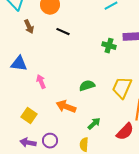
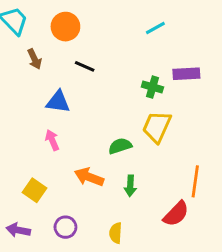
blue triangle: (19, 64) -> (58, 102), moved
yellow trapezoid: (122, 88) -> (157, 127), moved
green arrow: (94, 124) -> (130, 186), moved, turned 136
purple arrow: (28, 143) -> (18, 230), moved

